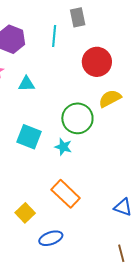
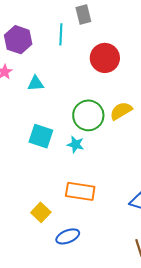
yellow semicircle: (110, 98) -> (121, 111), moved
orange rectangle: (66, 194) -> (80, 191), turned -32

